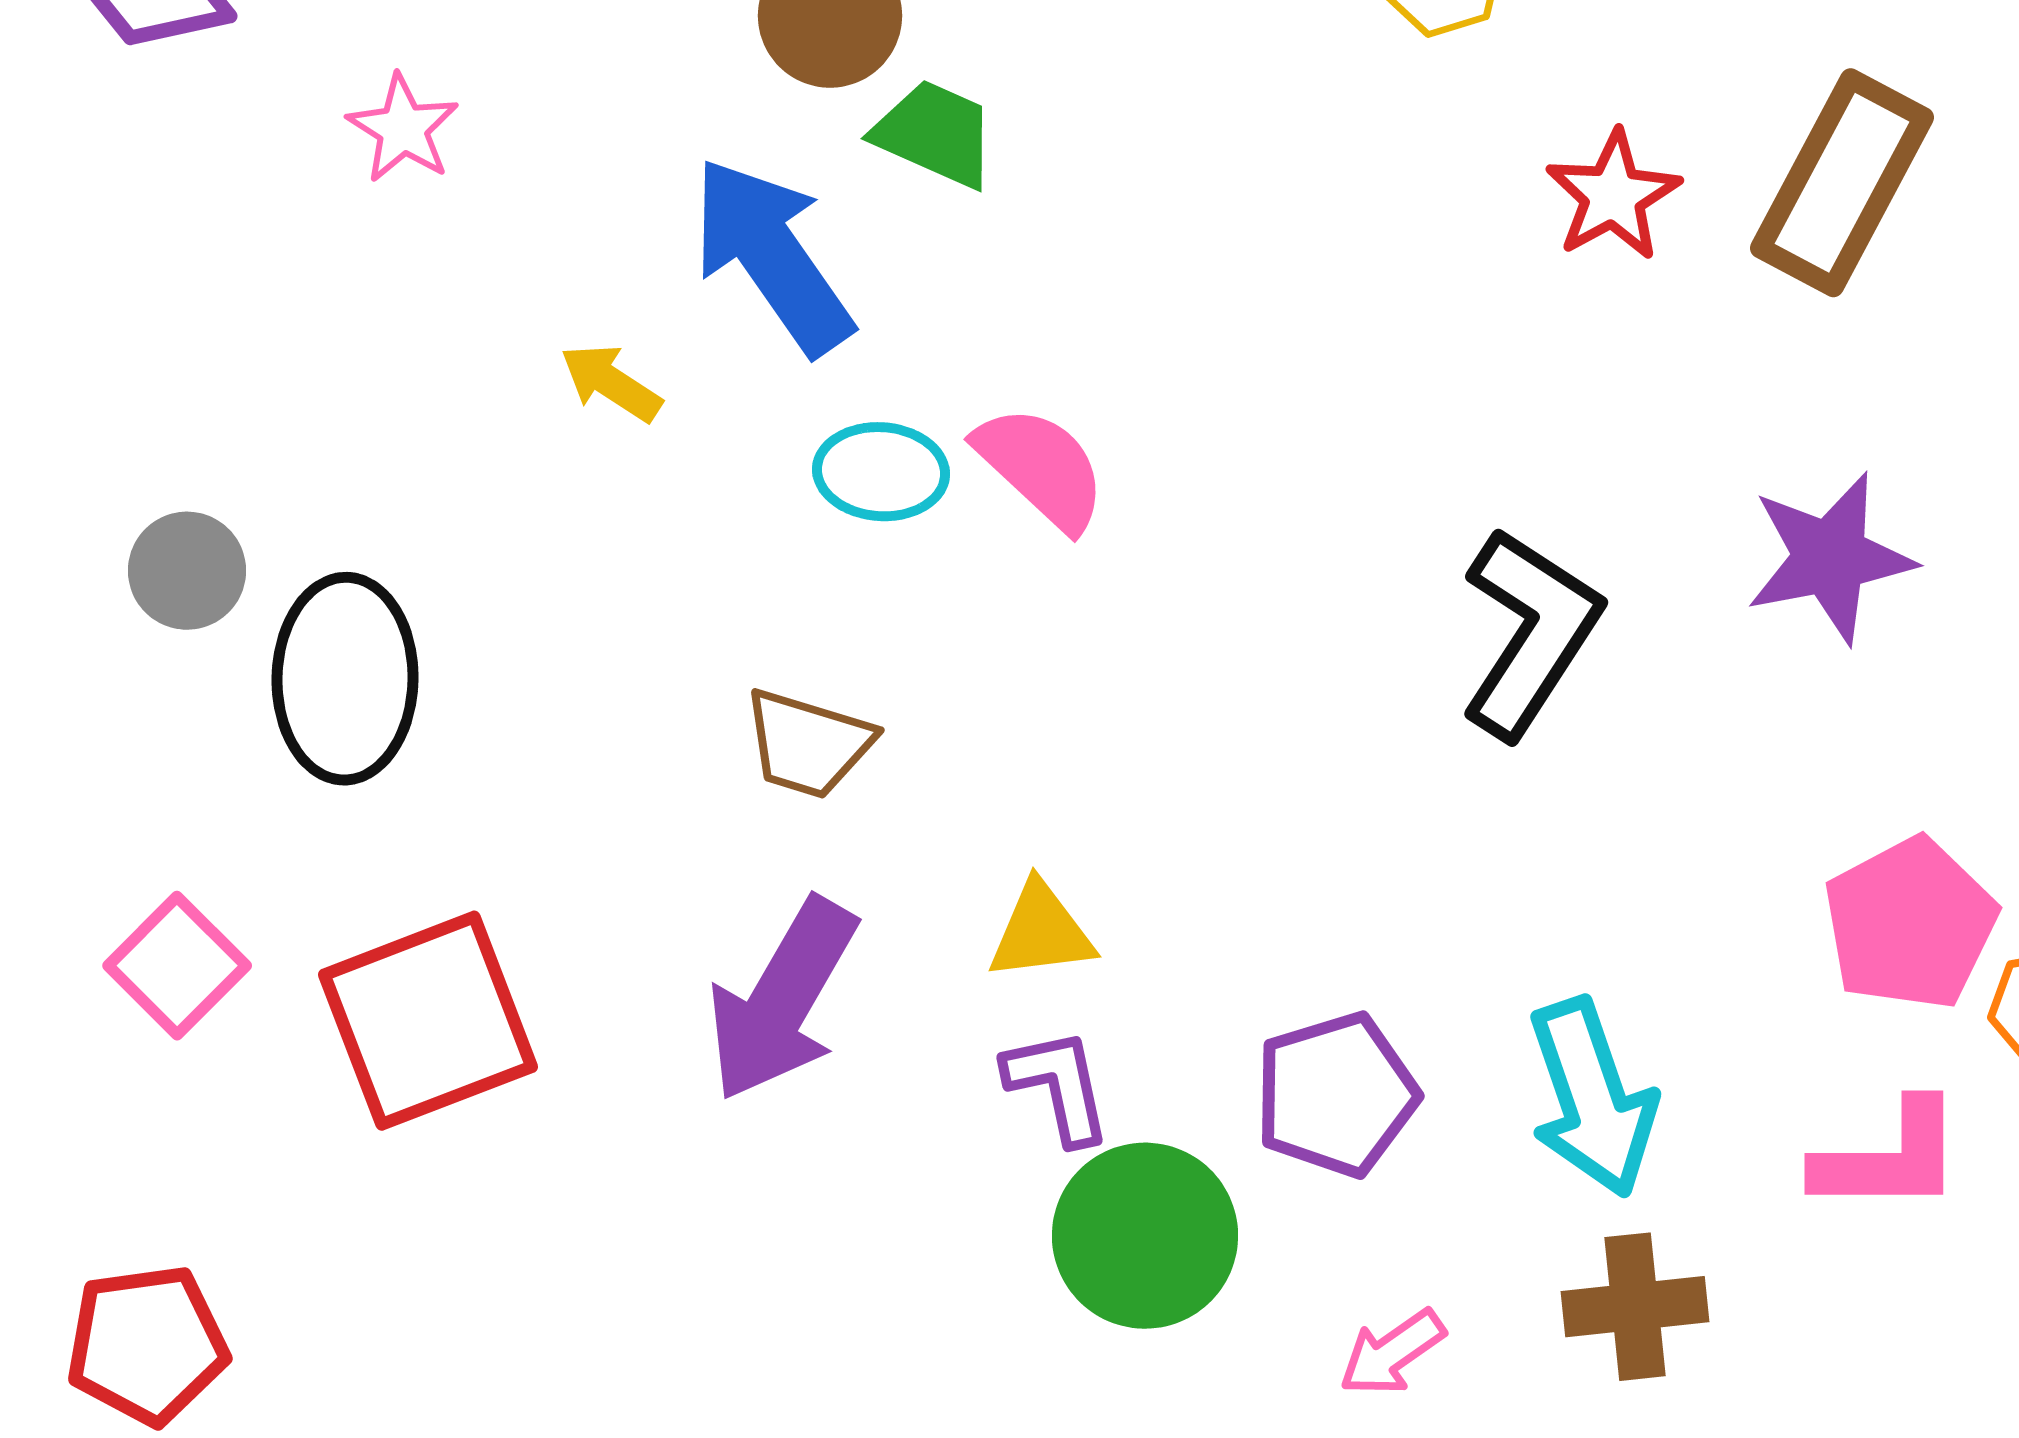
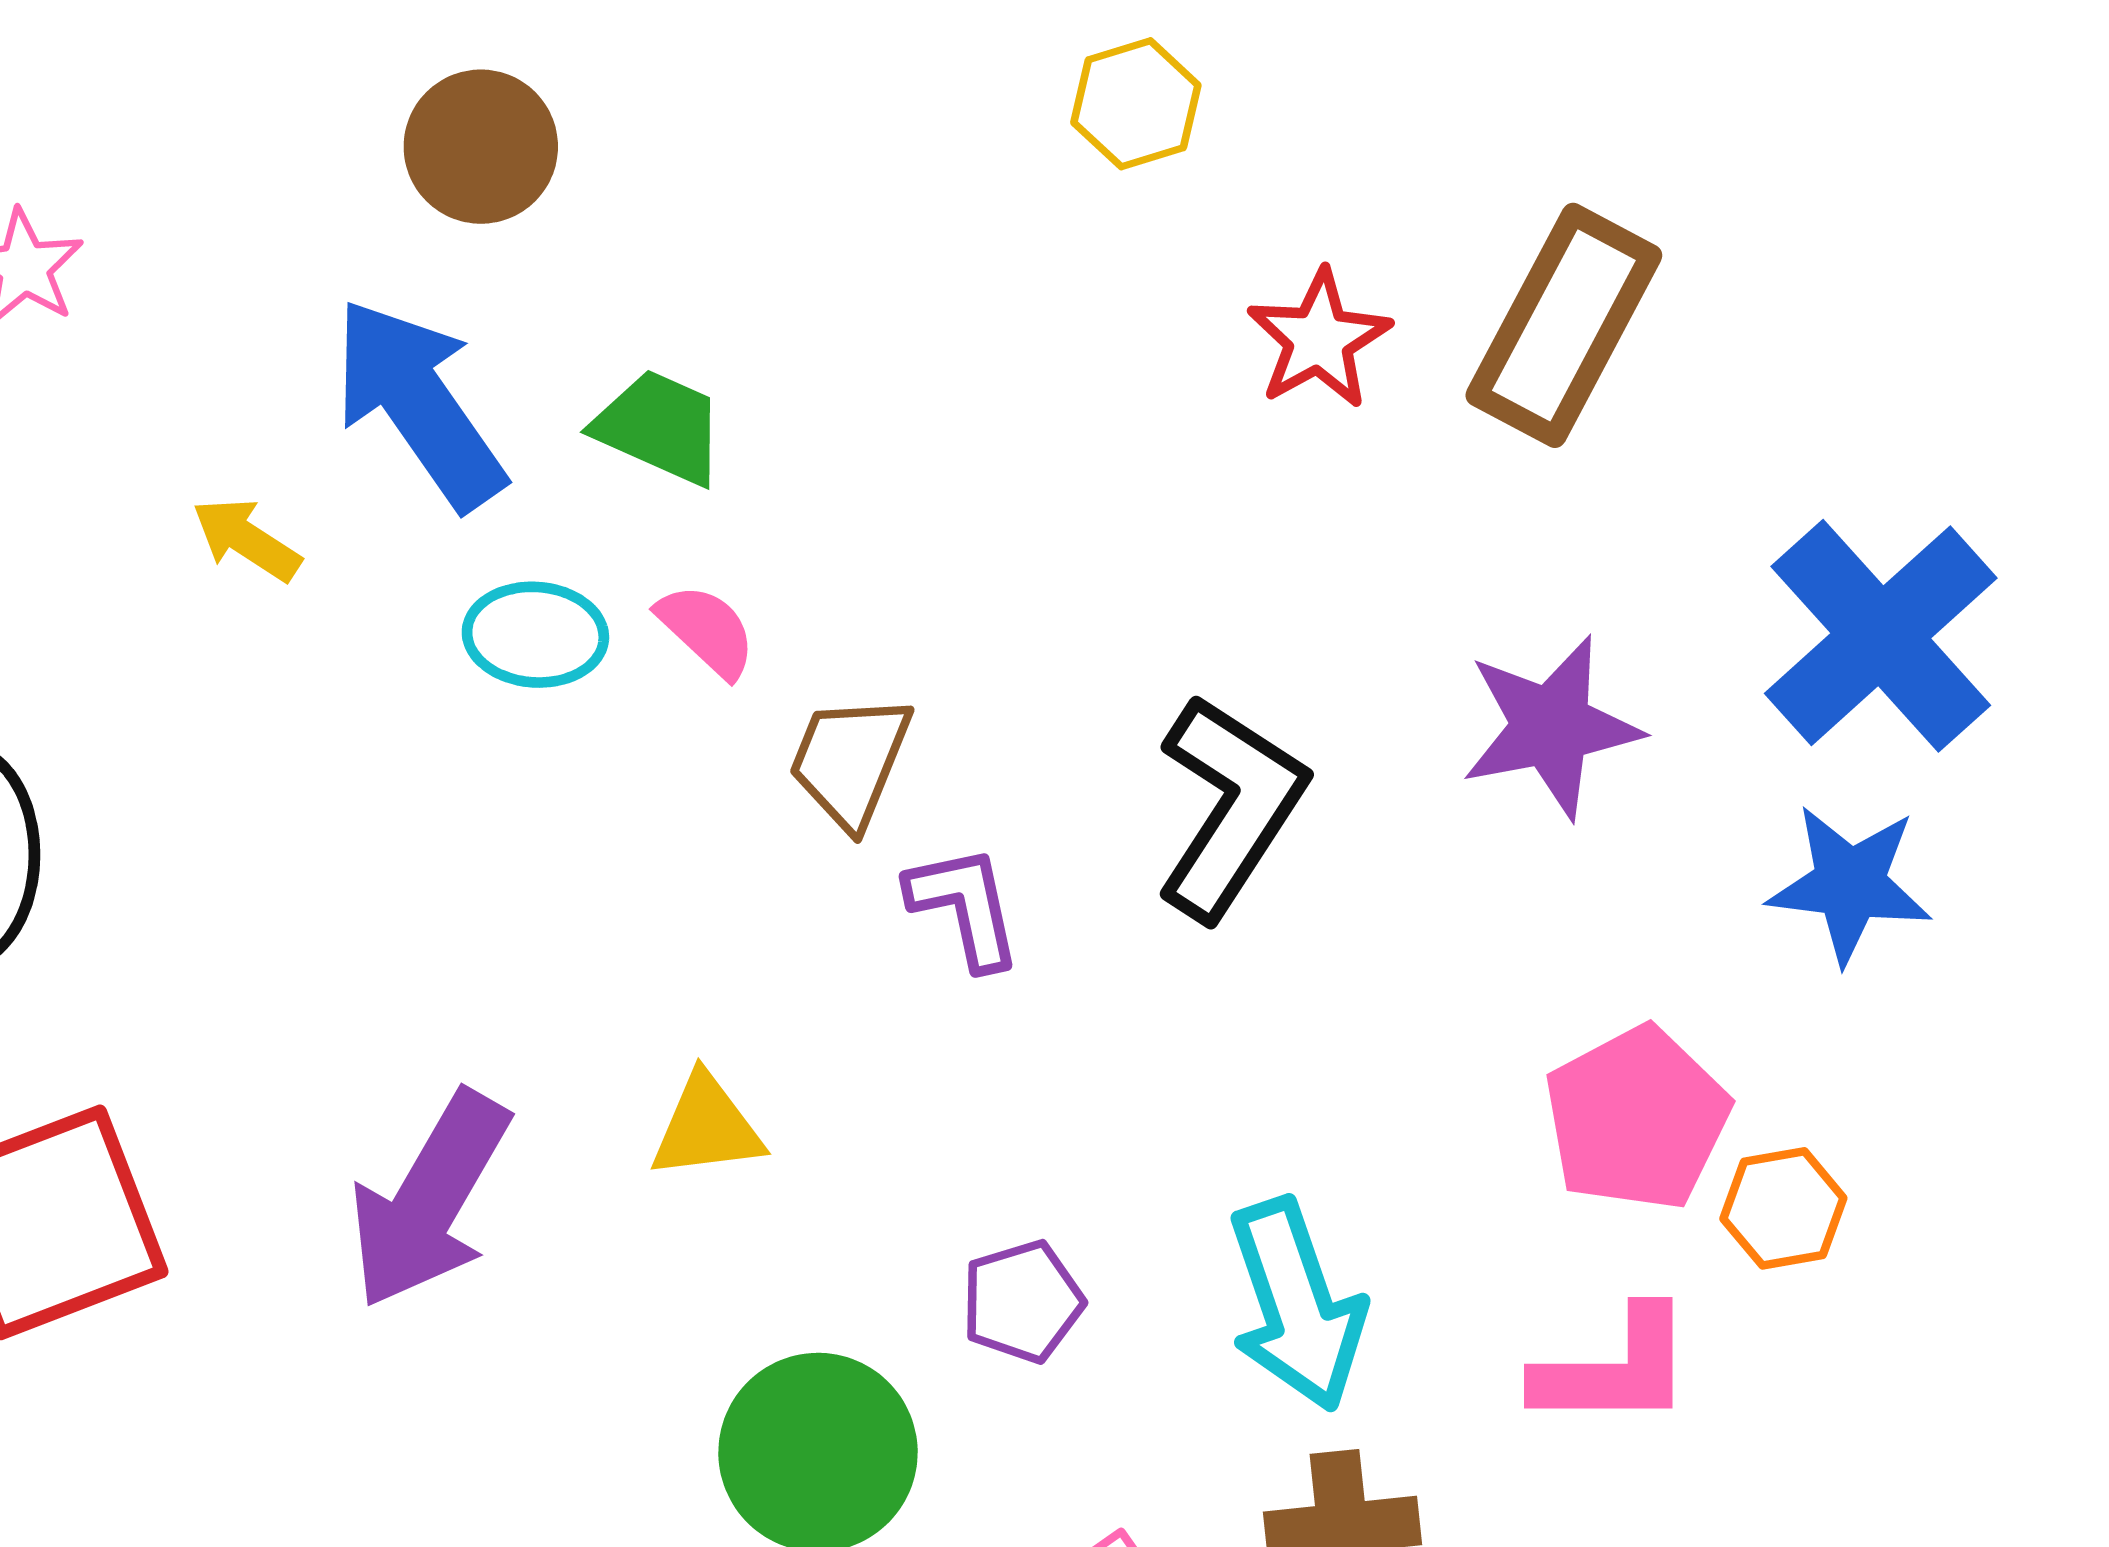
green trapezoid: (935, 134) -> (660, 427), moved
pink semicircle: (1041, 468) -> (707, 630), size x0.7
brown trapezoid: (808, 744) -> (850, 761), moved, turned 95
purple L-shape: (1058, 1086) -> (965, 907), moved
purple pentagon: (1336, 1095) -> (1022, 1301), size x0.7

